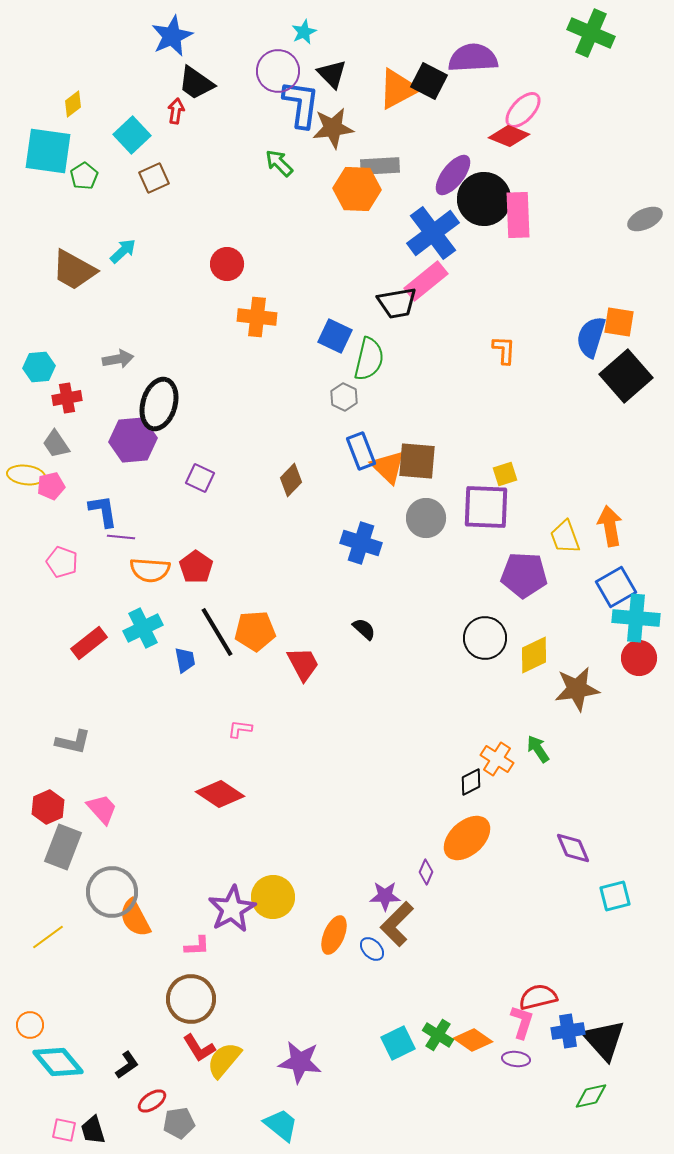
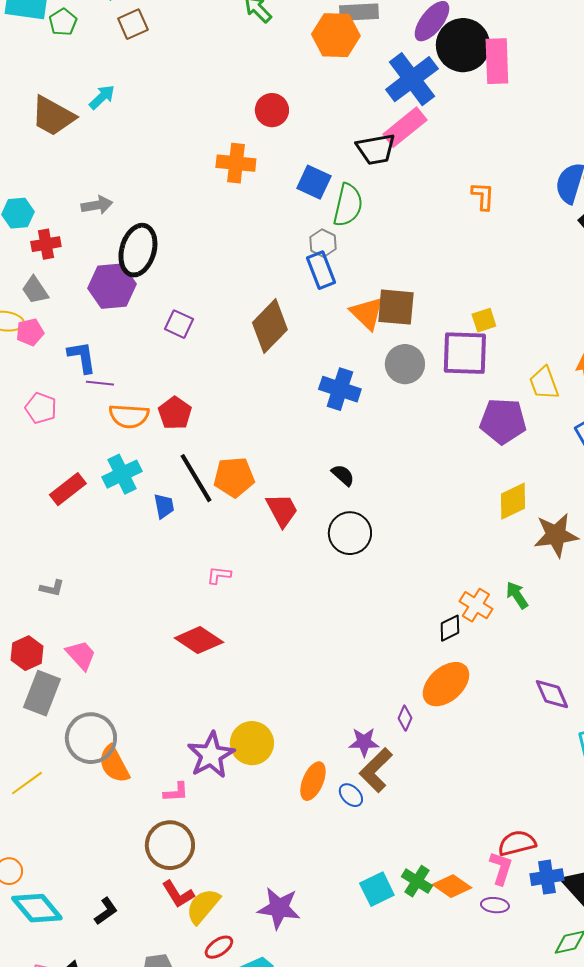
red circle: (227, 264) -> (272, 110), moved
blue rectangle: (361, 451) -> (321, 270), moved
brown diamond: (291, 480) -> (270, 326), size x1.6
black circle: (485, 638) -> (350, 533), moved
gray L-shape: (73, 742) -> (52, 588), size x0.7
red ellipse: (152, 1101) -> (219, 947), moved

